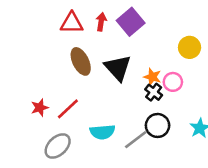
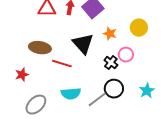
brown ellipse: (81, 61) -> (40, 48), moved, turned -55
orange star: (152, 77) -> (110, 34), moved
red line: (68, 109) -> (62, 64), moved, turned 60

